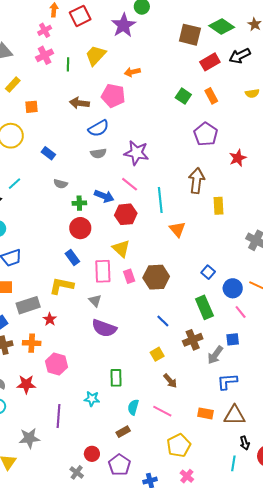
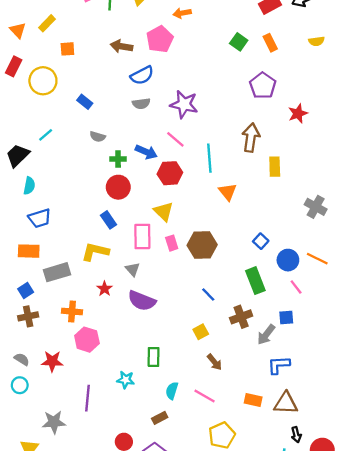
pink pentagon: (113, 96) -> (160, 39), turned 30
red star: (50, 319) -> (105, 289), moved
orange cross: (32, 343) -> (72, 312), moved

